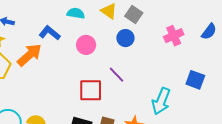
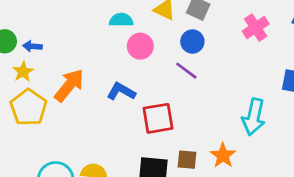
blue L-shape: (50, 33) -> (121, 91), moved
pink circle: (86, 45) -> (140, 46), moved
purple line: (116, 75) -> (186, 71), moved

